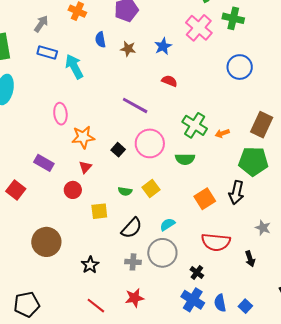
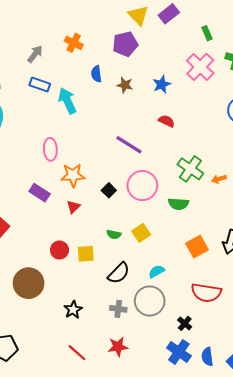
purple rectangle: (44, 163) -> (40, 193), moved
red circle: (73, 190) -> (59, 250), moved

